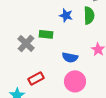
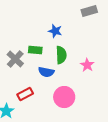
green semicircle: (89, 15) -> (61, 55), moved
blue semicircle: (70, 57) -> (46, 72), moved

